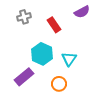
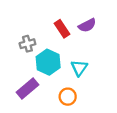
purple semicircle: (82, 12) -> (87, 25), moved
gray cross: (24, 17) -> (27, 44), moved

